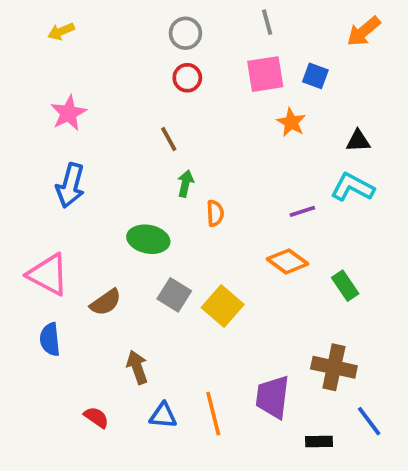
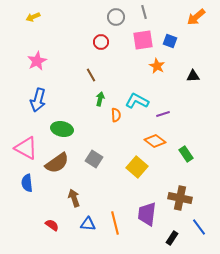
gray circle: (185, 33) -> (116, 17), moved
cyan L-shape: (352, 187) -> (137, 101), moved
green ellipse: (148, 239) -> (62, 129), moved
brown semicircle: (106, 302) -> (57, 163), size x1.4
yellow square: (223, 306) -> (137, 167), moved
black rectangle: (319, 441) -> (172, 238), turned -56

